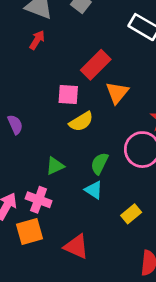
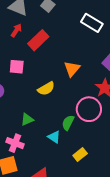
red rectangle: (96, 65) -> (38, 40), moved
pink square: (68, 95) -> (17, 67), moved
green semicircle: (99, 163) -> (68, 123), moved

